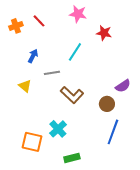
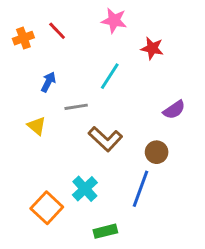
purple semicircle: (123, 86) -> (174, 110), moved
blue line: (113, 132) -> (140, 189), moved
orange square: (32, 142) -> (47, 208), turned 30

